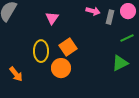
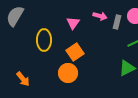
pink triangle: (52, 18) -> (73, 23), moved
yellow ellipse: (41, 51) -> (44, 40), moved

